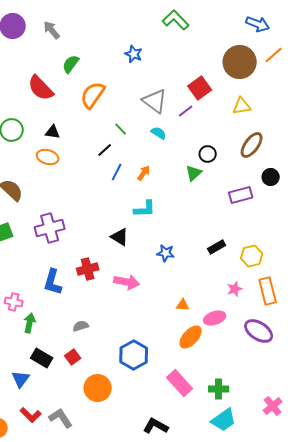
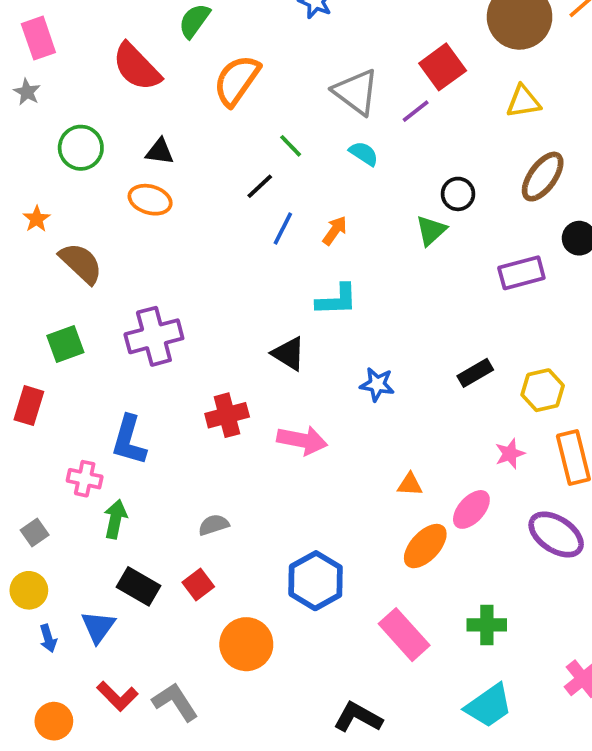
blue L-shape: (53, 282) -> (129, 440), moved
pink ellipse: (215, 318) -> (471, 509), turned -30
green cross: (219, 389) -> (487, 625), moved

